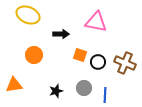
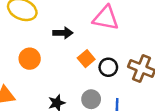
orange square: (80, 55) -> (86, 59), turned 32

